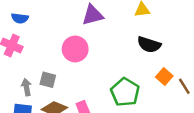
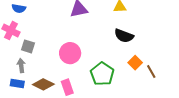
pink circle: (75, 49) -> (70, 53), moved
gray square: (48, 80) -> (28, 46), moved

